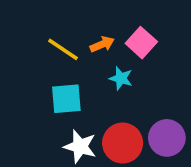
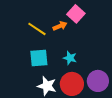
pink square: (141, 43) -> (76, 14), moved
cyan star: (121, 78) -> (70, 58), moved

